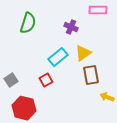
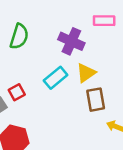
purple cross: (71, 27) -> (71, 41), size x1.5
red square: (46, 80) -> (17, 92), moved

